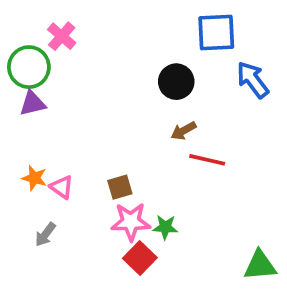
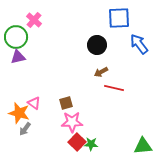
orange star: (34, 178) -> (19, 113), moved, size x1.5
green star: (165, 227) -> (91, 144), moved

